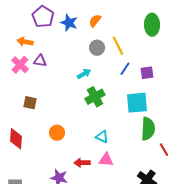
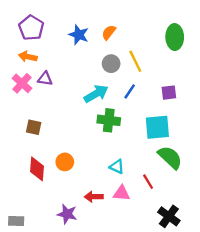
purple pentagon: (43, 17) -> (31, 28), moved
blue line: (125, 69) -> (130, 91), moved
cyan arrow: (84, 74) -> (96, 94), size x1.5
green cross: (95, 97) -> (109, 120), turned 36
green semicircle: (148, 129) -> (170, 157), turned -50
red diamond: (16, 139) -> (37, 169), moved
red line: (164, 150) -> (148, 182), moved

